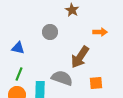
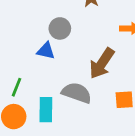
blue triangle: (18, 48) -> (46, 51), moved

